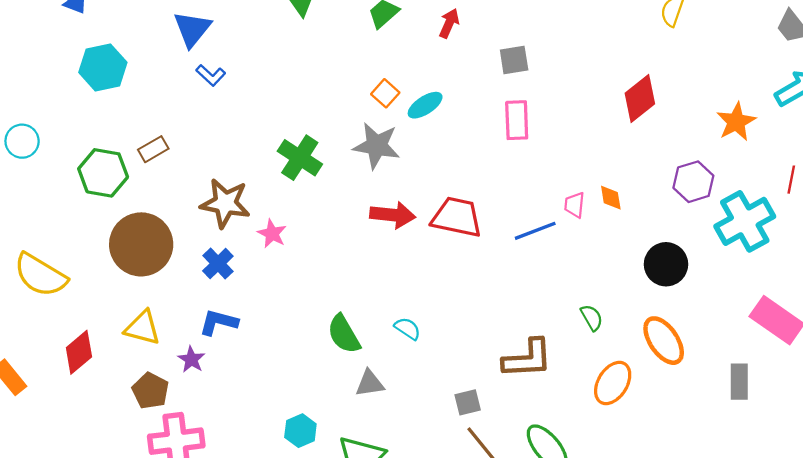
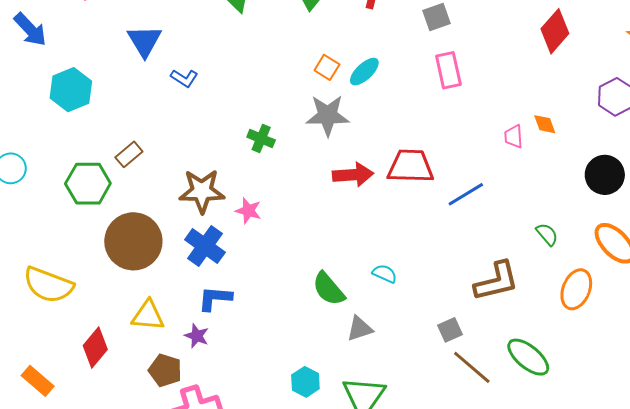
blue L-shape: (211, 75) -> (184, 78), moved
green cross: (300, 158) -> (261, 139), size x0.7
blue line: (535, 231) -> (466, 194), moved
blue cross: (218, 263) -> (205, 246), size x1.4

